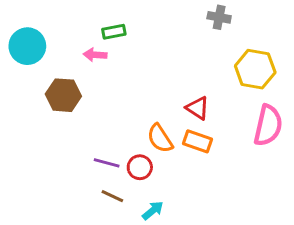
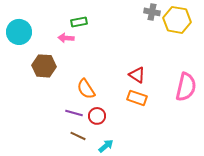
yellow hexagon: (255, 69) -> (177, 20), moved
orange semicircle: (160, 138) -> (86, 89), moved

